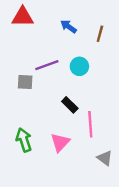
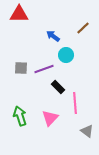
blue arrow: (69, 27) -> (53, 36), moved
brown line: (100, 34) -> (83, 28), turned 32
purple line: (47, 65) -> (44, 69), moved

